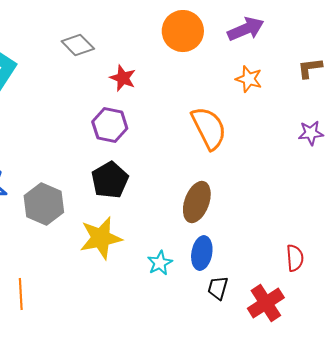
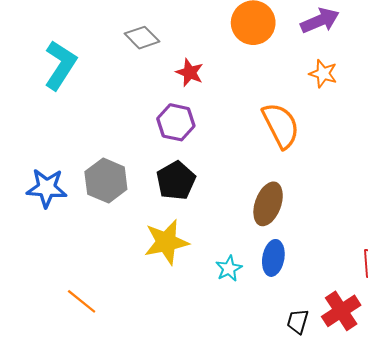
gray hexagon: (44, 204) -> (106, 181), moved
black trapezoid: (218, 288) -> (298, 321), moved
orange line: (21, 294) -> (82, 301), turned -48

